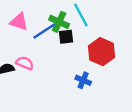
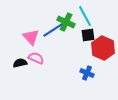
pink triangle: (19, 22) -> (31, 37), moved, turned 30
black square: (66, 37) -> (88, 35), moved

